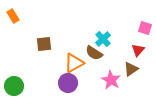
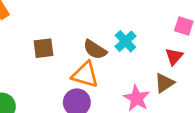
brown semicircle: (94, 53) -> (95, 50), moved
orange triangle: (74, 63) -> (85, 75), turned 45

